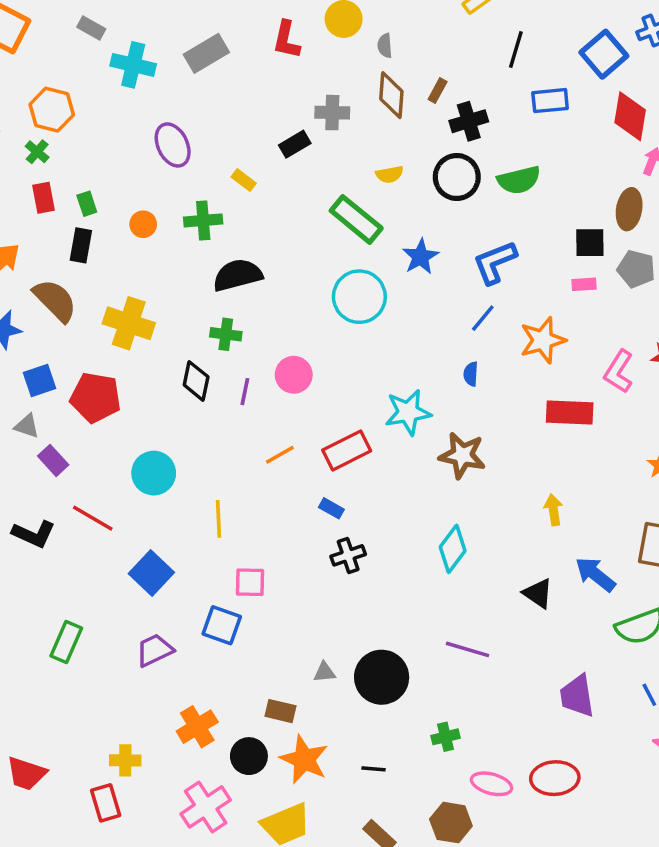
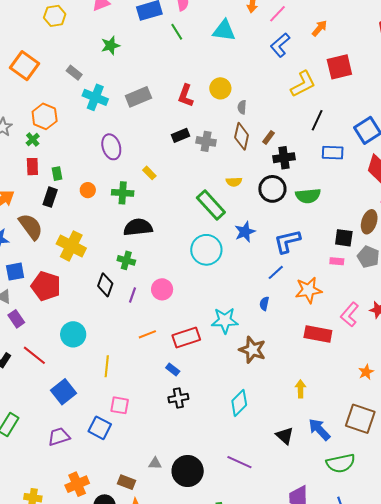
black rectangle: (295, 144) -> (180, 135), moved

